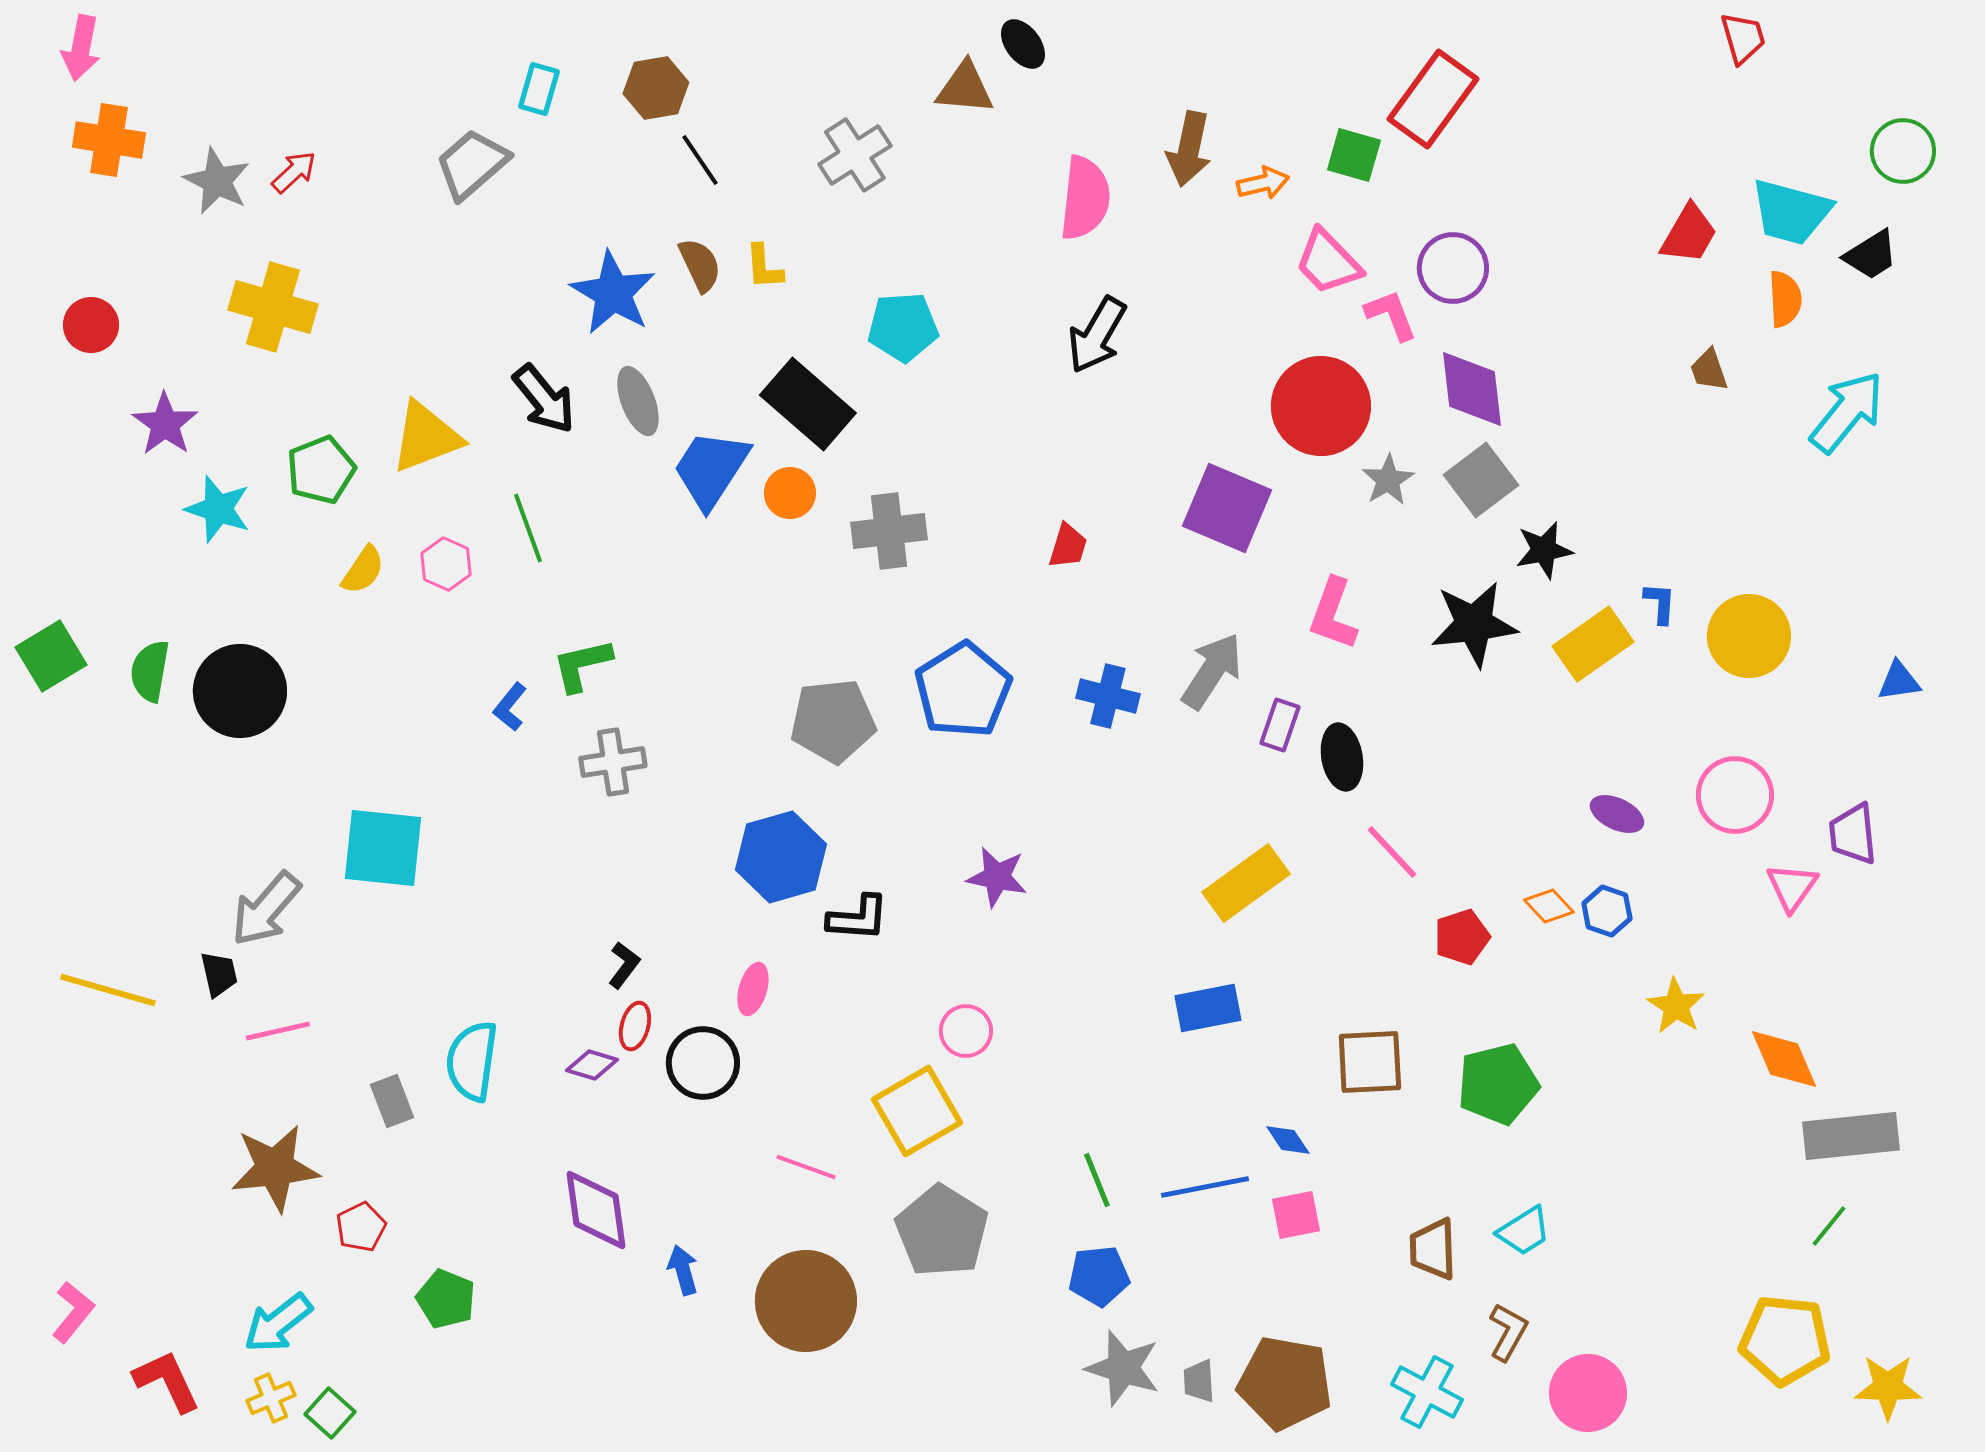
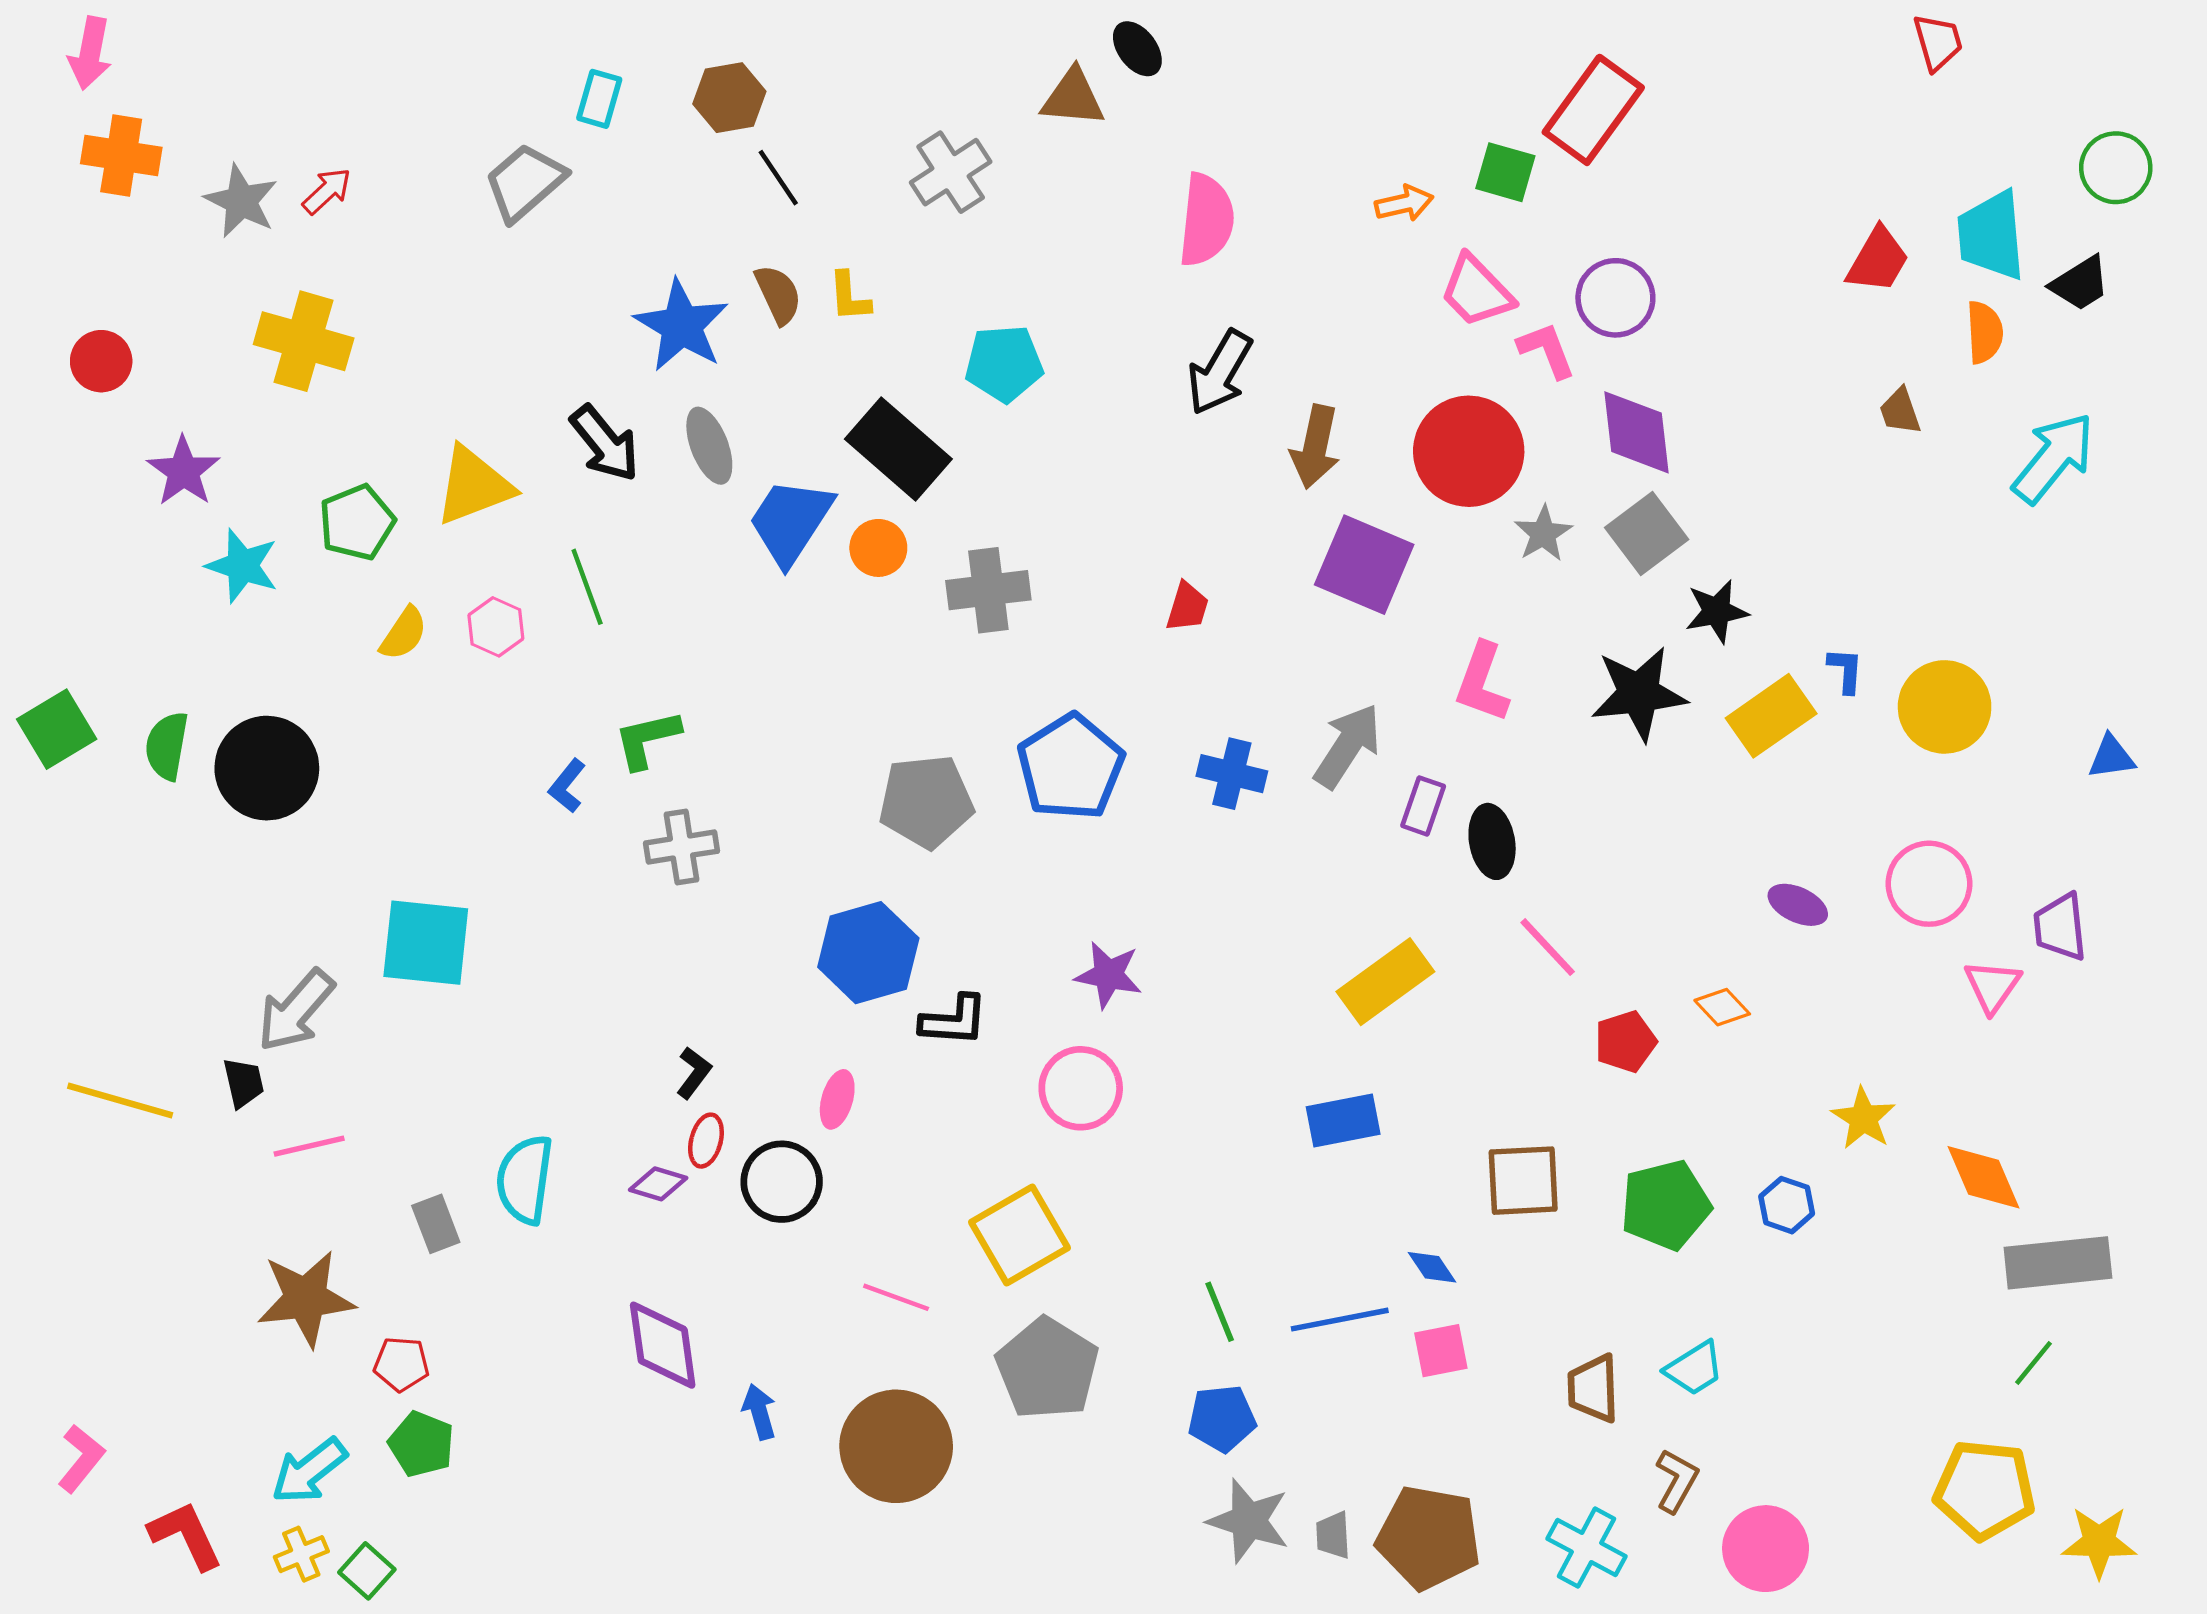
brown arrow: (1189, 149) -> (1315, 447), moved
cyan trapezoid: (1791, 212) -> (1991, 236), turned 70
blue hexagon: (1607, 911) -> (1787, 1205), moved
pink circle: (966, 1031) -> (1081, 1088), moved, size x1.4
red pentagon: (361, 1227) -> (401, 1364), turned 30
green pentagon: (446, 1299) -> (421, 1444), moved

